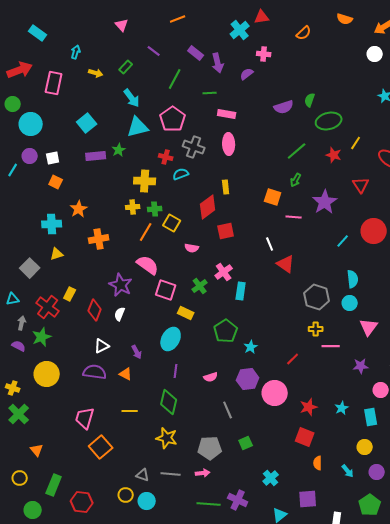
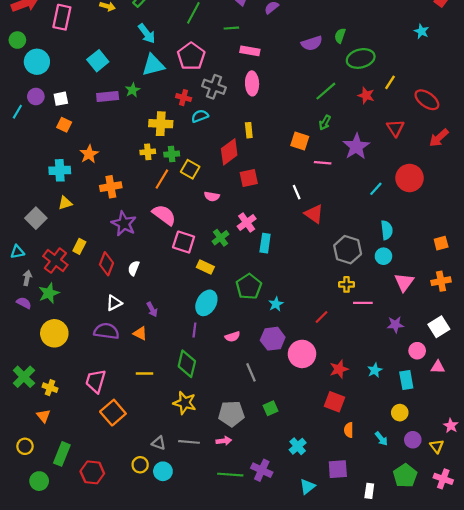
purple star: (121, 285) -> (124, 224), moved
cyan ellipse: (171, 339) -> (206, 303), moved
yellow cross: (13, 388) -> (50, 388), moved

